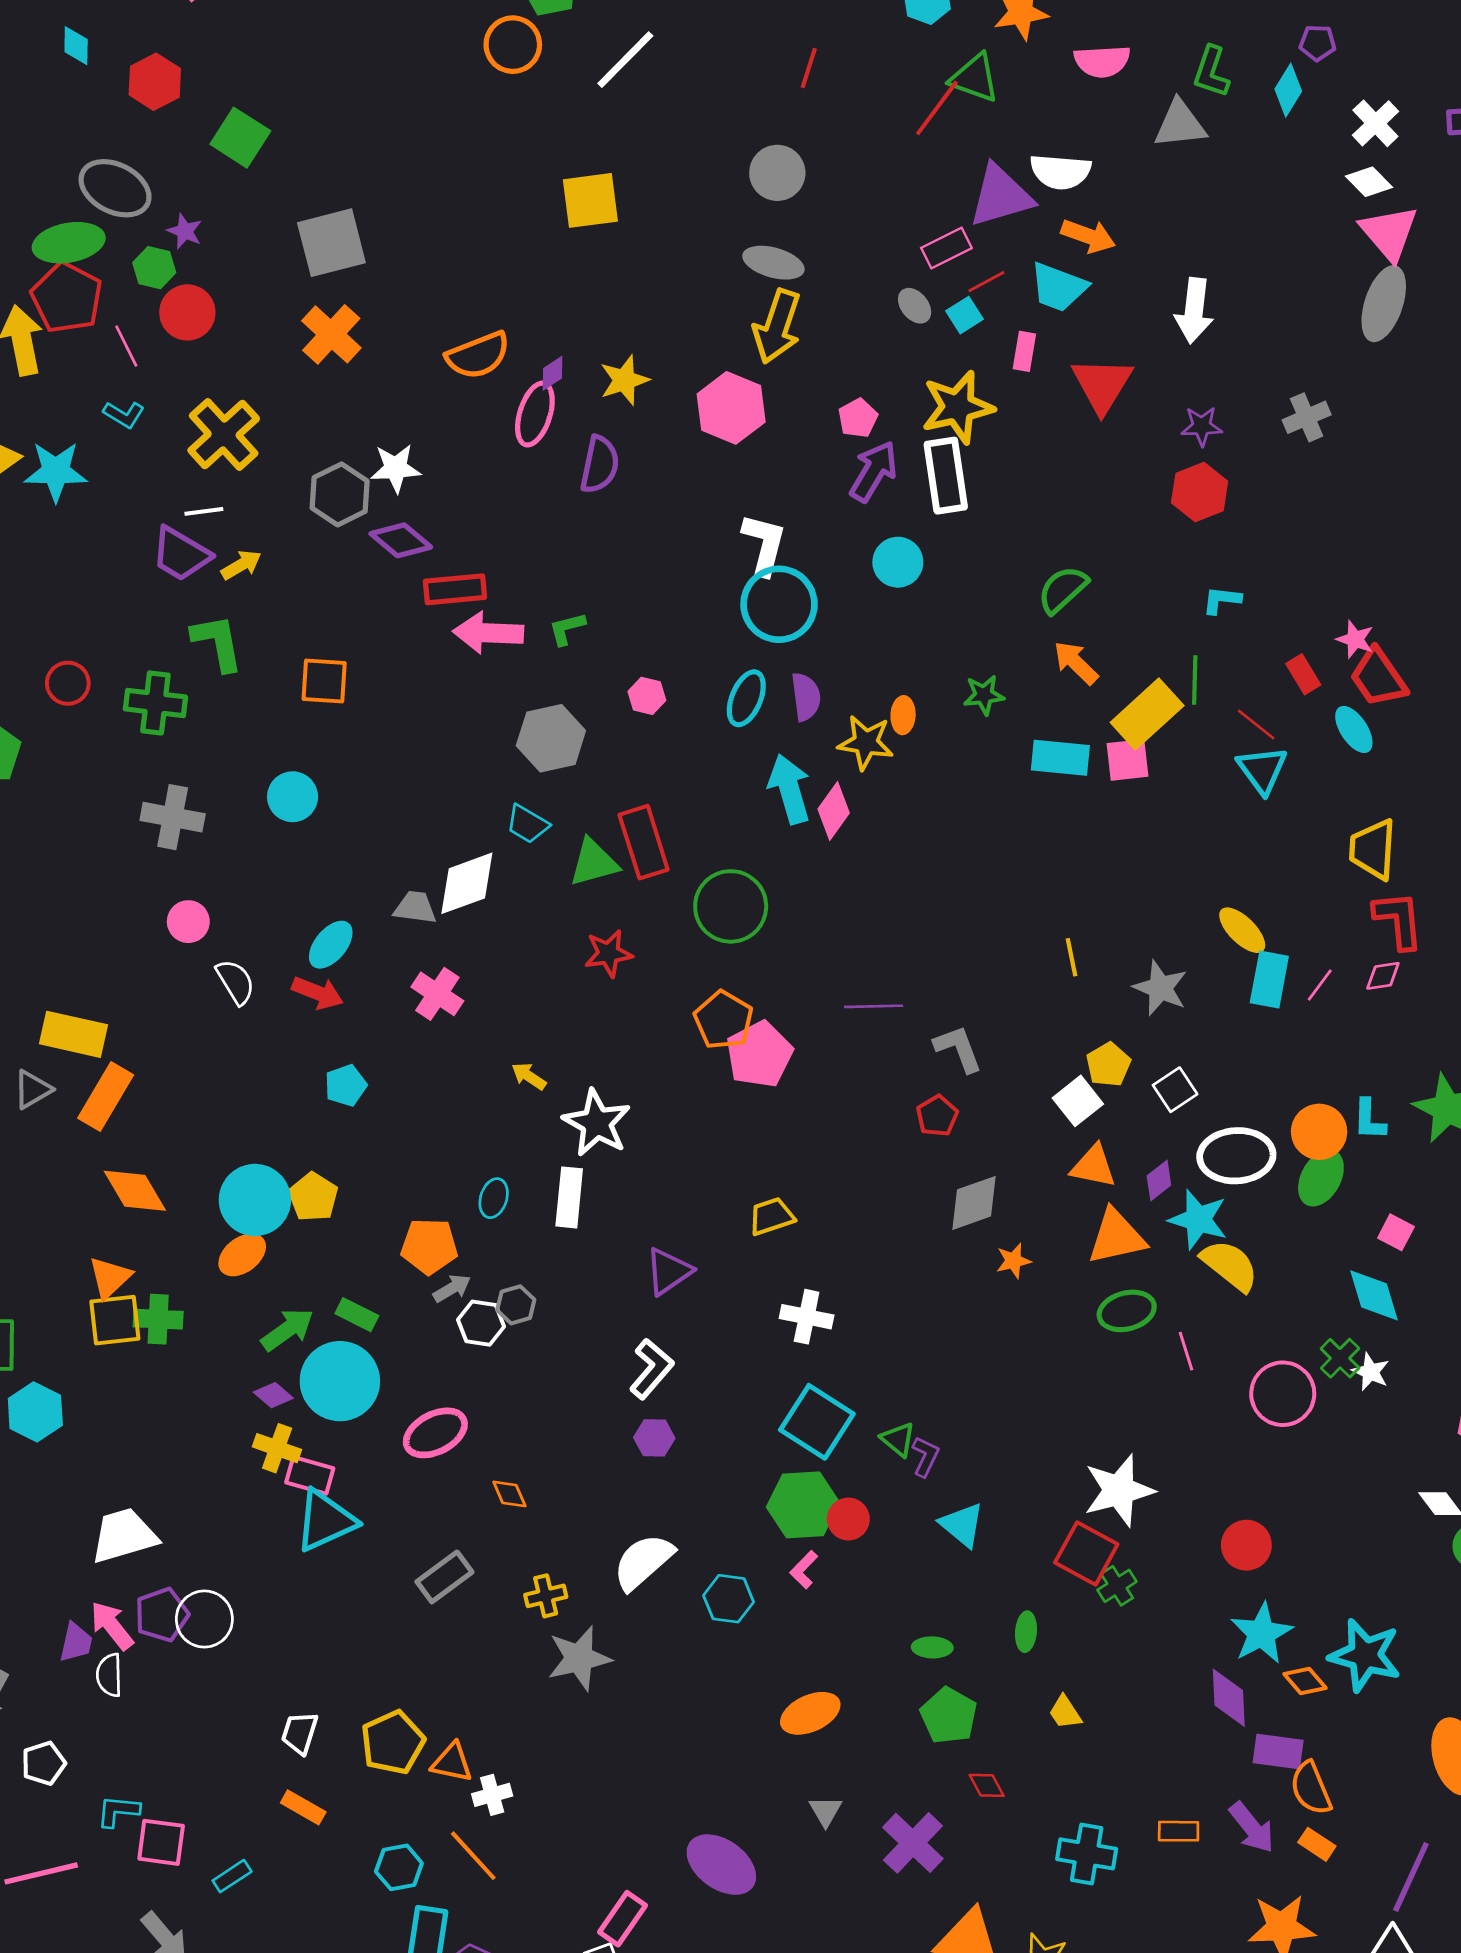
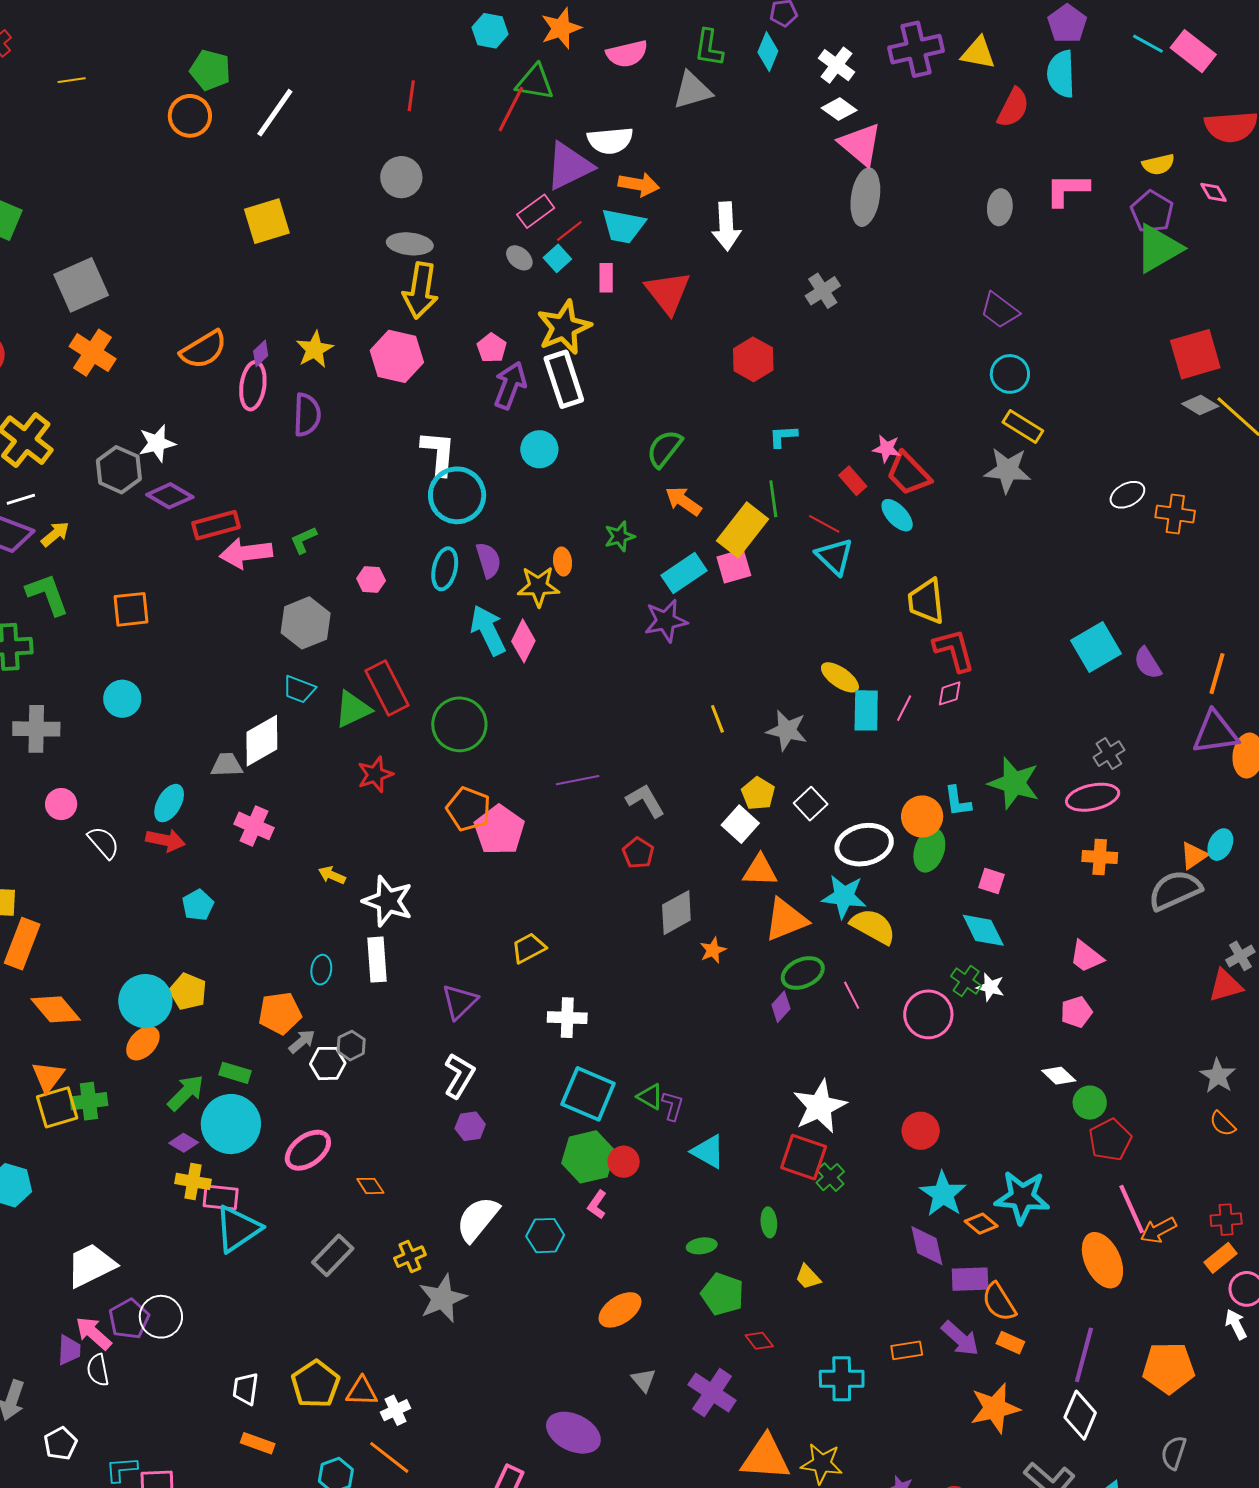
purple star: (1202, 426) -> (666, 621), moved, size x1.4
cyan rectangle: (1060, 758) -> (684, 573), turned -30
purple diamond: (1159, 1180) -> (781, 1007), moved

